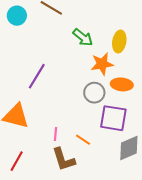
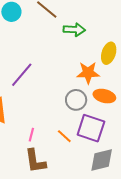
green arrow: (83, 37) -> (74, 30), moved, turned -45
orange line: (83, 140) -> (64, 136), moved

